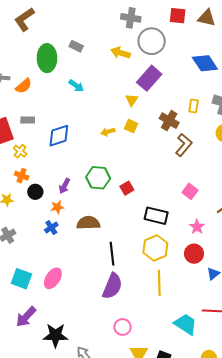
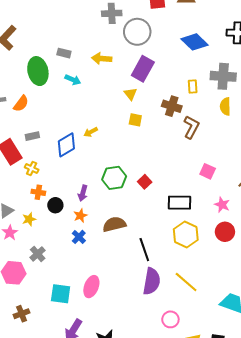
yellow arrow: (121, 53) -> (102, 59), moved
cyan arrow: (76, 86) -> (73, 80), moved
yellow arrow: (108, 132) -> (91, 132), moved
yellow line: (159, 283) -> (186, 282), moved, turned -35

